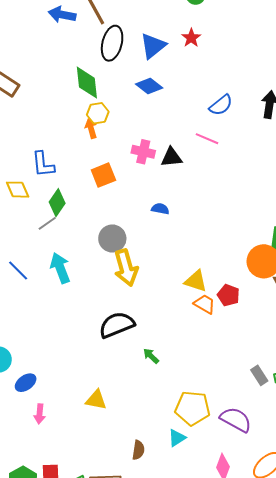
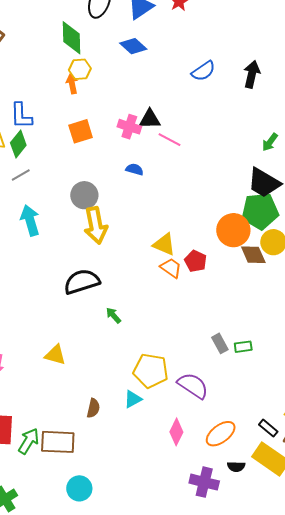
pink line: (207, 139) -> (169, 140), moved
pink cross: (143, 152) -> (129, 127), moved
green diamond: (57, 203) -> (18, 144), moved

